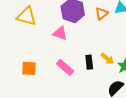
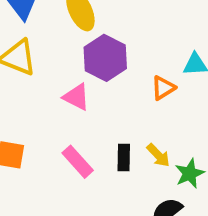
orange triangle: (102, 13) -> (163, 88), moved

